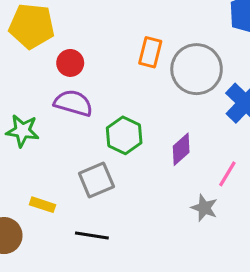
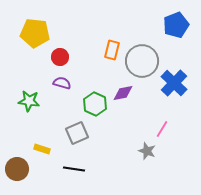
purple semicircle: (73, 103) -> (62, 83), size x0.7
purple diamond: (181, 149) -> (123, 93), moved, turned 30

